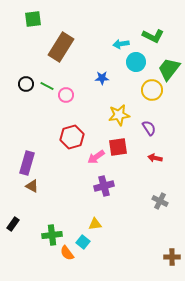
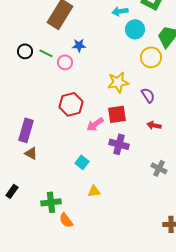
blue star: (102, 78) -> (79, 45), moved
purple cross: (104, 186) -> (119, 144), moved, turned 30
cyan square: (83, 242) -> (82, 162), moved

